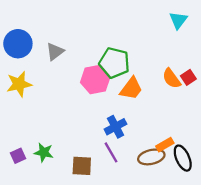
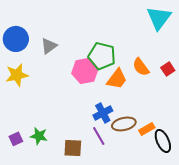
cyan triangle: (178, 20) -> (159, 18), size x1.5
orange semicircle: (171, 78) -> (141, 67), moved
brown ellipse: (151, 157) -> (124, 124), moved

